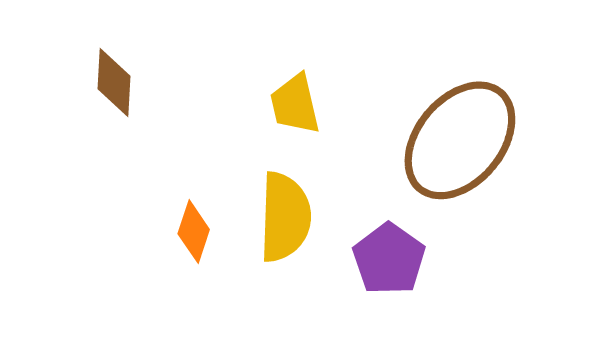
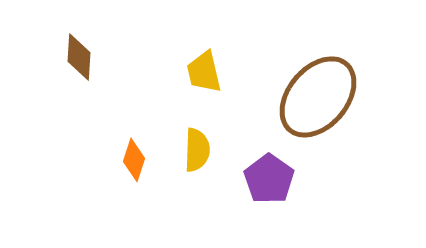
yellow semicircle: (285, 217) -> (197, 150), size x0.7

